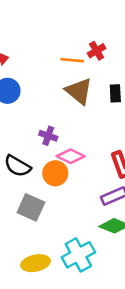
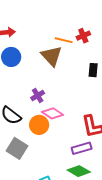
brown triangle: (79, 91) -> (52, 56), moved
purple cross: (48, 136) -> (38, 95), turned 32

